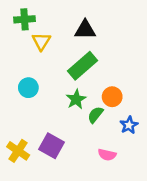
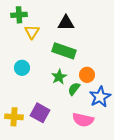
green rectangle: (83, 66) -> (64, 51), turned 60
blue star: (129, 125) -> (100, 97), size x1.5
yellow cross: (18, 151) -> (14, 117), turned -30
pink semicircle: (107, 155) -> (83, 120), size x1.5

